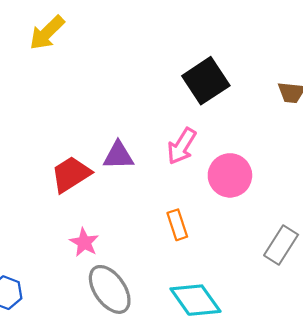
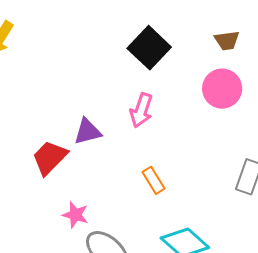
pink circle: (230, 175) -> (222, 89), moved

